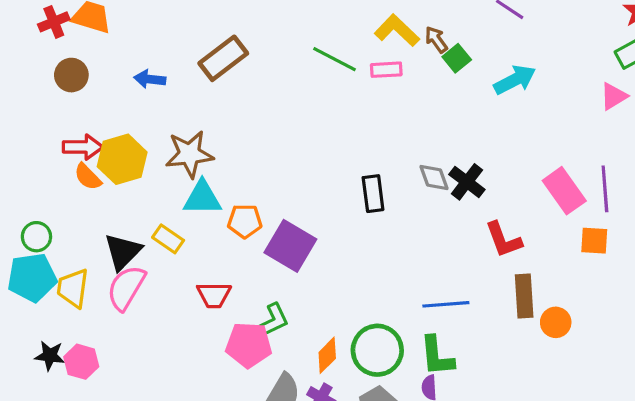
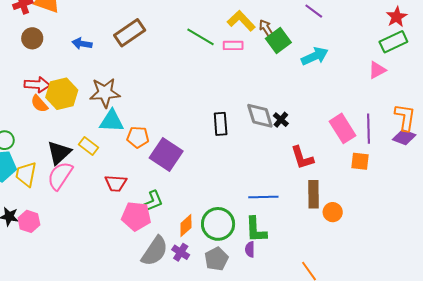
green square: (457, 58) -> (278, 40), size x1.4
gray diamond: (434, 177) -> (260, 116), size x1.4
black cross: (467, 182) -> (281, 120), size x0.7

